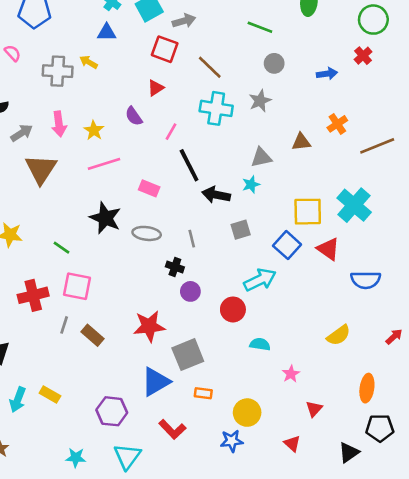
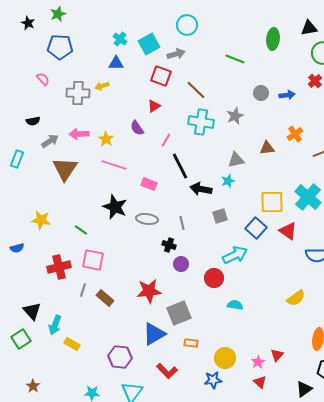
yellow arrow: (89, 62) -> (102, 86), turned -48
gray circle: (274, 63) -> (261, 93), moved
pink arrow: (59, 124) -> (79, 134), turned 96
pink line: (104, 164) -> (114, 165), turned 35
pink star: (291, 374) -> (258, 362), moved
cyan arrow: (18, 400) -> (55, 325), moved

